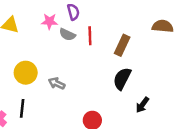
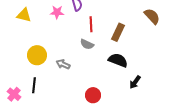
brown semicircle: (163, 26) -> (152, 16), turned 42
gray semicircle: (67, 35) -> (87, 44), moved
black semicircle: (122, 79) -> (118, 60), turned 84

